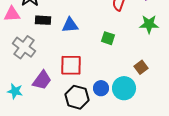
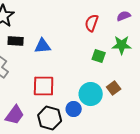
green square: (108, 38) -> (99, 56), moved
purple trapezoid: (42, 80) -> (15, 115), moved
cyan circle: (124, 88) -> (91, 94), moved

